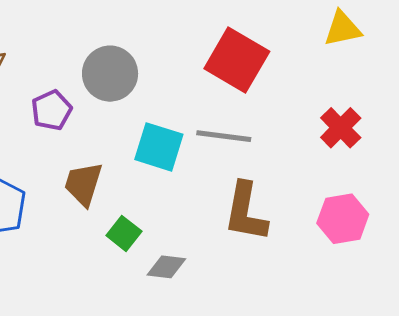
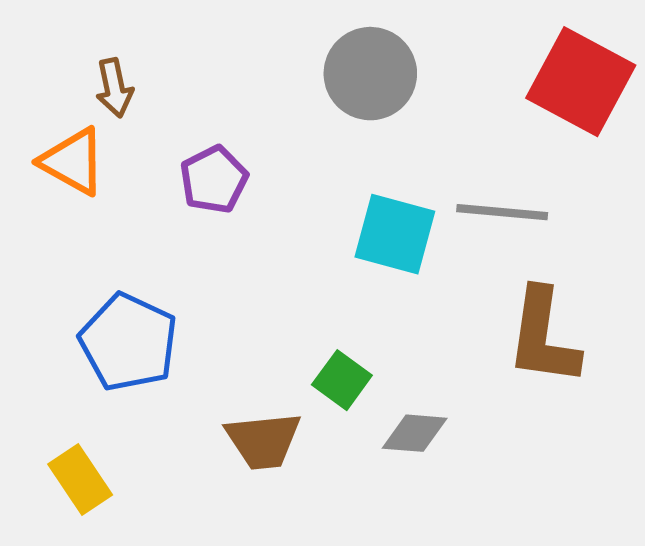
red square: (237, 60) -> (581, 82), moved
gray circle: (110, 74) -> (370, 74), moved
brown trapezoid: (83, 184) -> (263, 441), moved, turned -111

